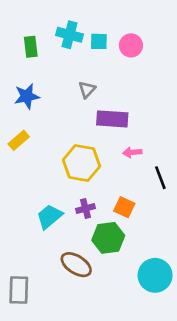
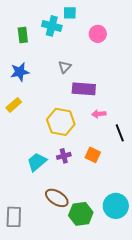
cyan square: (99, 41) -> (70, 13), moved
green hexagon: (108, 238) -> (81, 214), moved

